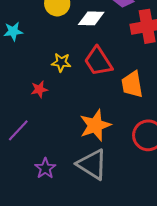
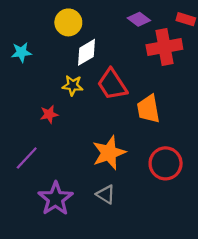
white diamond: (91, 18) -> (87, 52), moved, turned -32
gray triangle: (92, 164) -> (106, 194), size x0.6
purple star: (45, 168) -> (56, 199), size x1.5

